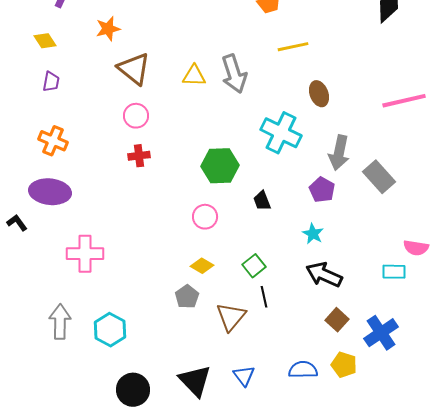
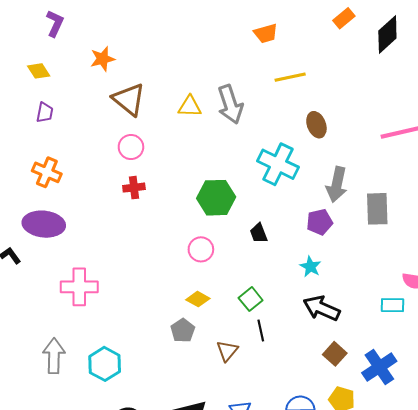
gray rectangle: (379, 177) -> (377, 209), turned 40
purple pentagon: (322, 190) -> (320, 222), turned 30
brown triangle: (231, 317) -> (227, 351), size x0.7

